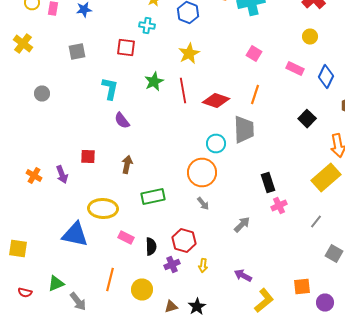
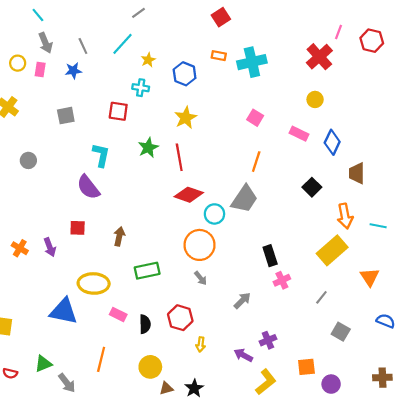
red diamond: (216, 100) -> (189, 195), moved
purple semicircle: (122, 120) -> (88, 187), moved, size x1.4
gray trapezoid: (244, 130) -> (244, 199), turned 36
purple cross: (172, 264) -> (268, 340), moved
yellow circle: (142, 290) -> (150, 367), moved

